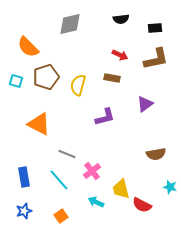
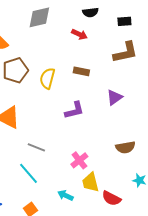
red arrow: (120, 55) -> (79, 34), moved
pink cross: (92, 171) -> (79, 160), moved

